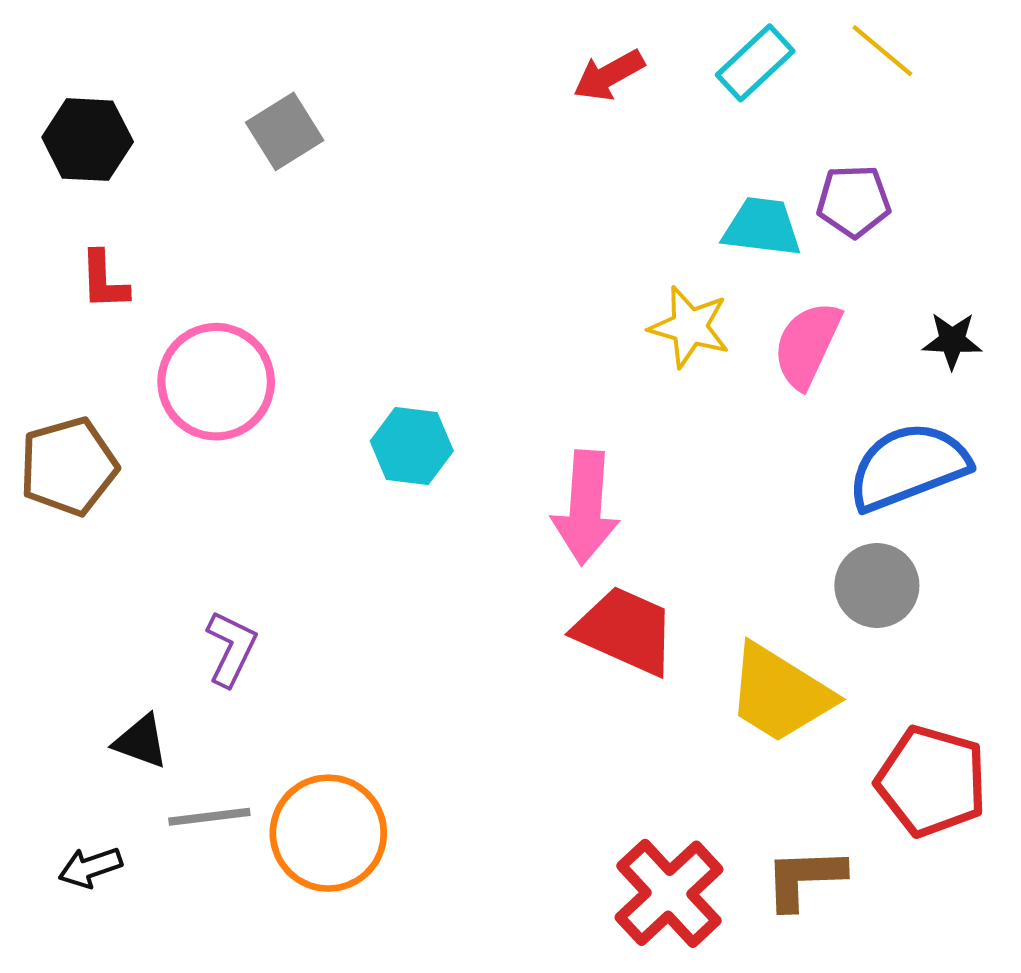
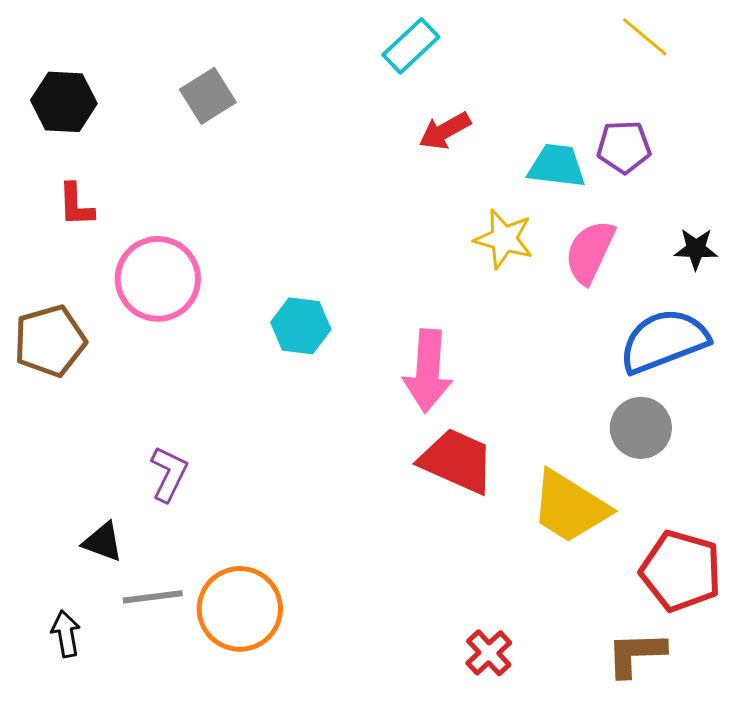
cyan rectangle: (755, 63) -> (411, 46), moved
red arrow: (609, 75) -> (445, 131), moved
black arrow: (90, 867) -> (66, 634), turned 99
brown L-shape: (804, 878) -> (636, 654), moved
red cross: (669, 893) -> (489, 653), size x0.6

